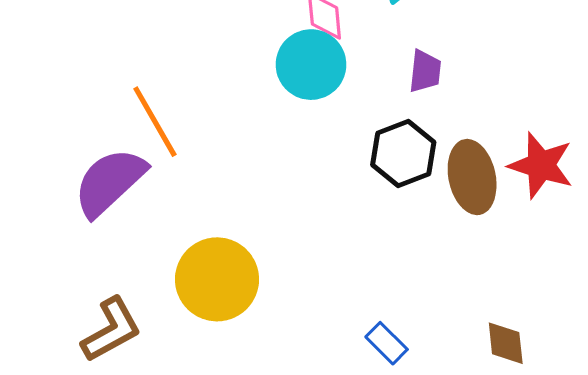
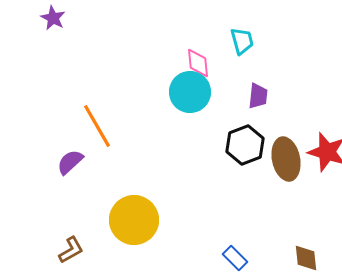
purple semicircle: (110, 182) -> (70, 162), size x0.6
brown L-shape: (111, 330) -> (71, 250), size x0.7

